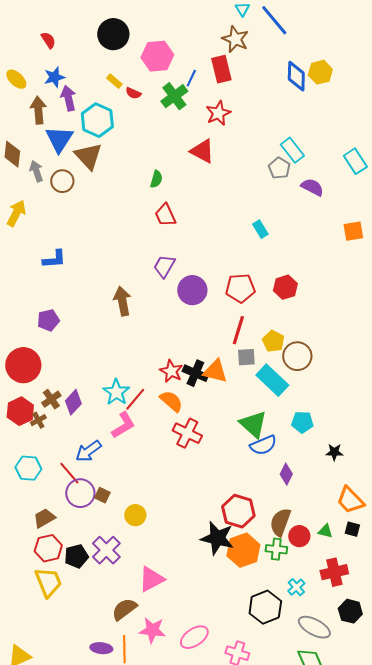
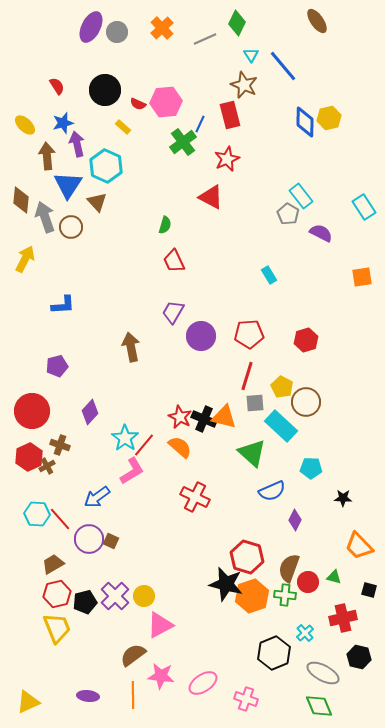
black circle: (113, 34) -> (105, 90), moved
red semicircle: (133, 93) -> (138, 104), moved
brown triangle: (88, 156) -> (97, 202), size x0.7
gray arrow: (36, 171) -> (45, 217), size x1.4
red hexagon: (285, 287) -> (306, 340), moved
brown cross: (51, 399) -> (60, 445), turned -36
purple diamond: (73, 402) -> (90, 412), moved
green triangle: (253, 424) -> (252, 453), moved
red cross: (187, 433) -> (195, 497), moved
red line: (69, 473) -> (60, 519), moved
yellow circle: (135, 515) -> (144, 596), moved
black square: (352, 529) -> (369, 590), moved
purple ellipse: (101, 648) -> (88, 696), moved

